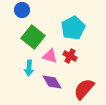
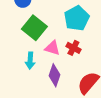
purple diamond: (52, 82) -> (54, 75), turned 50

